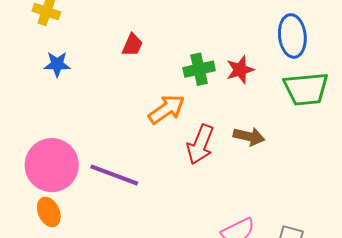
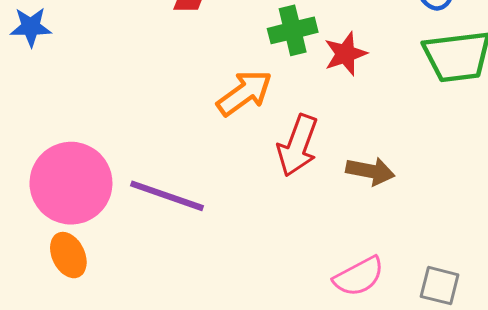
blue star: (57, 64) -> (31, 27), moved
red star: (240, 70) -> (345, 54), moved
brown arrow: (249, 136) -> (370, 171), moved

